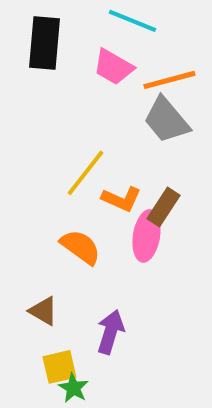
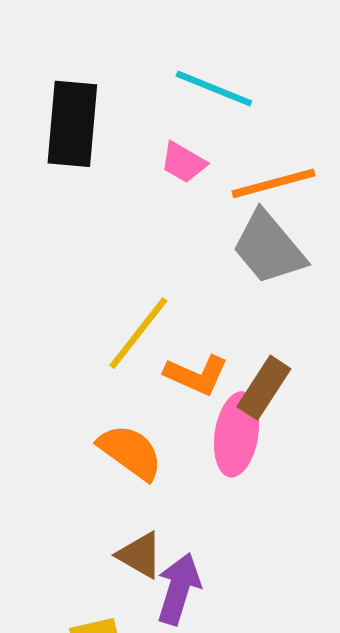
pink trapezoid: (113, 67) -> (183, 162), size x0.7
brown triangle: (43, 311) -> (140, 555), moved

